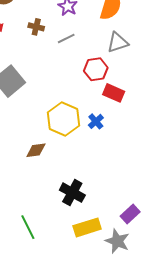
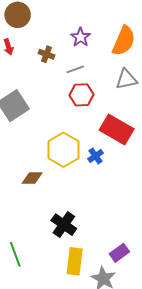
red hexagon: (96, 69) -> (81, 95), moved
red rectangle: (114, 93) -> (117, 129), size x1.5
yellow rectangle: (87, 227) -> (75, 261), turned -72

